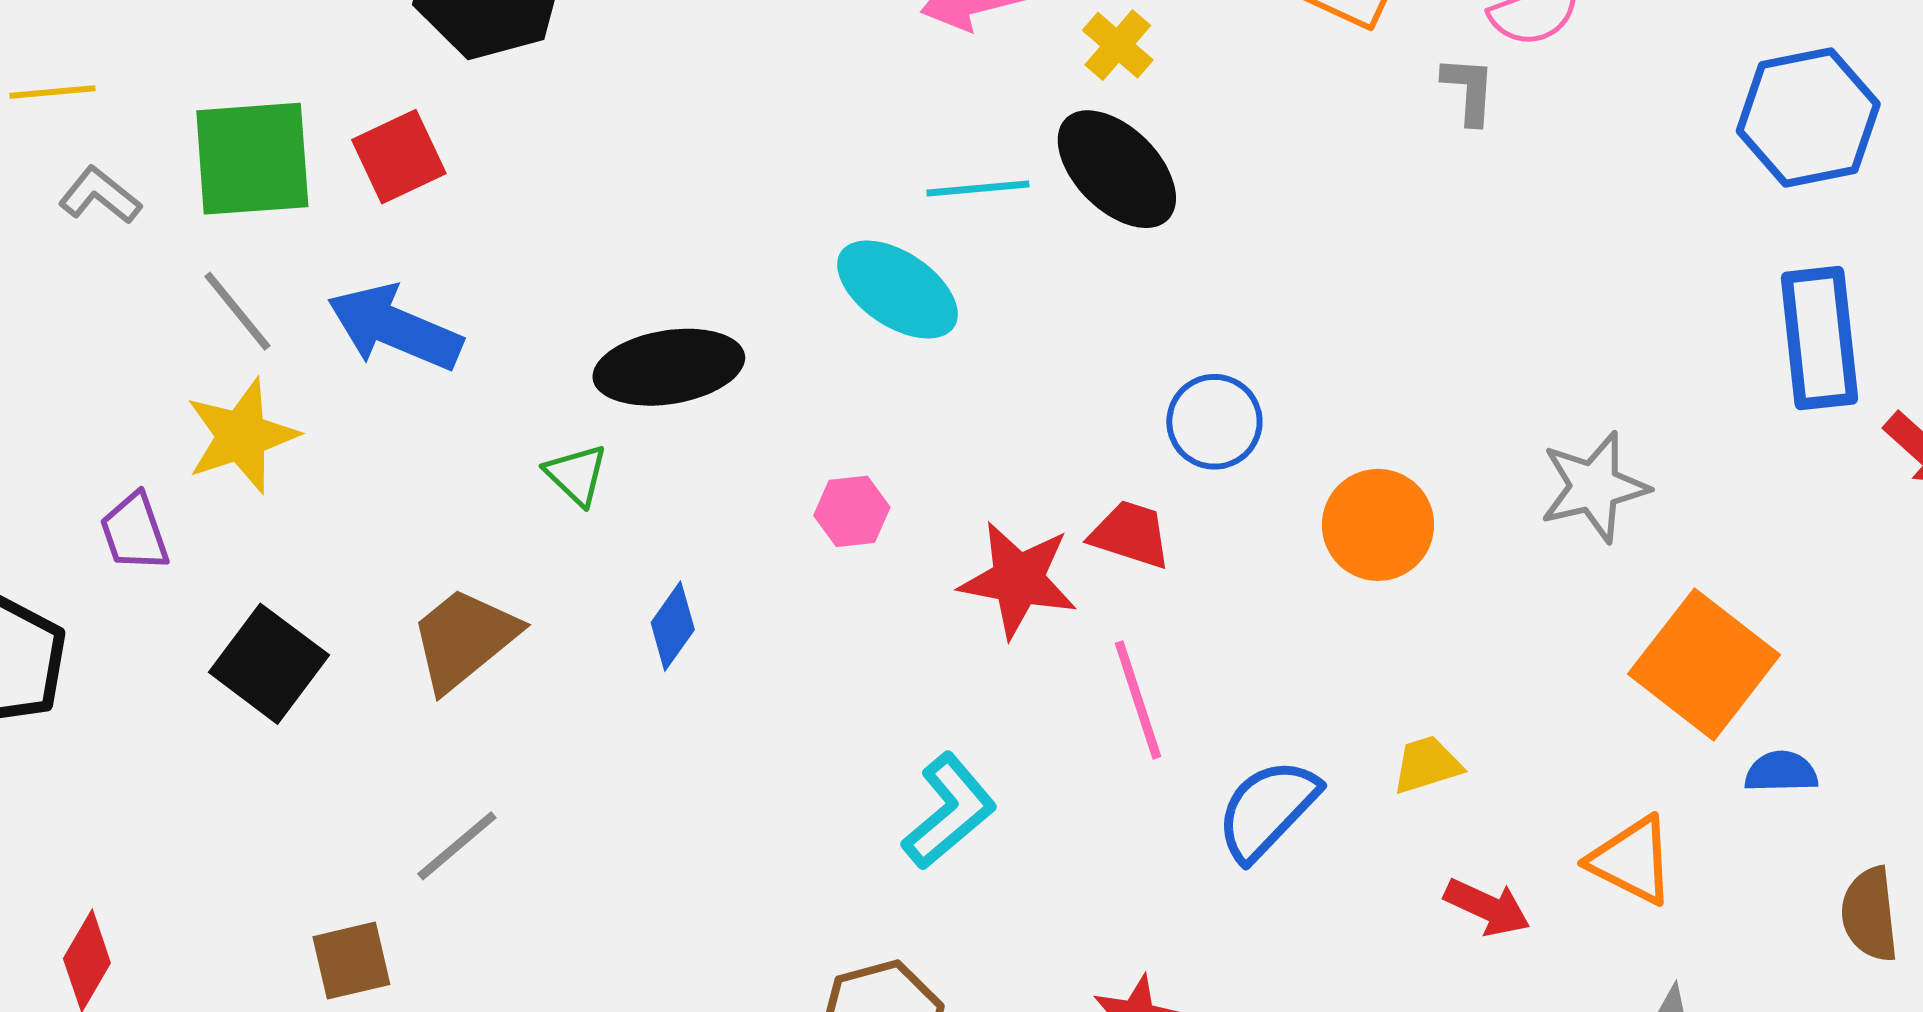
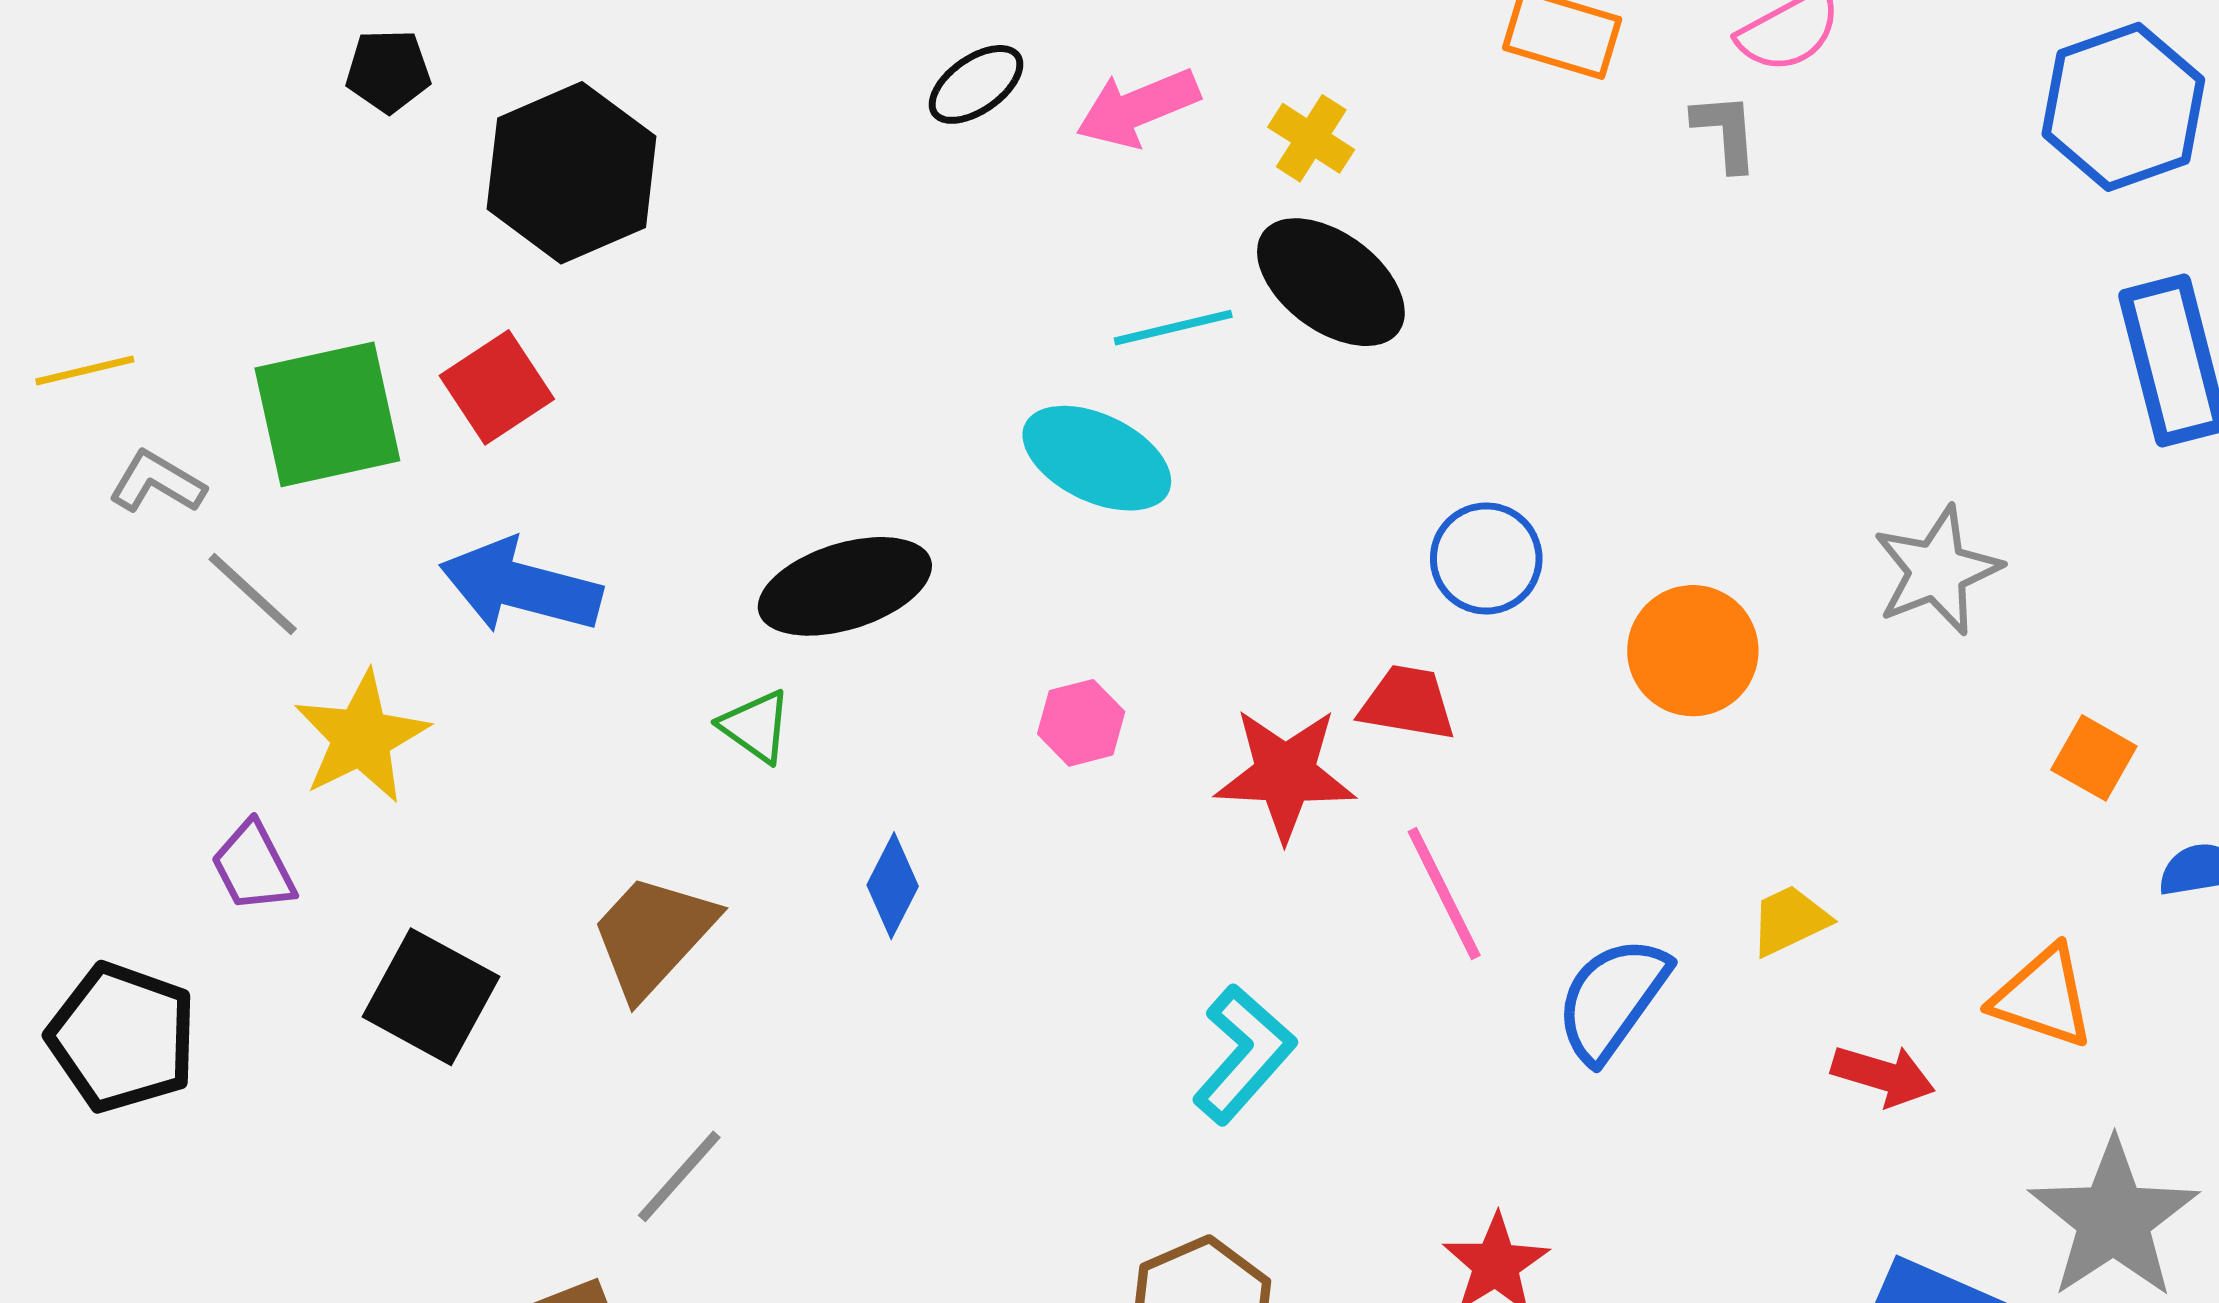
gray line: (237, 311) -> (253, 594), moved
orange square: (1704, 664) -> (2094, 758), size x0.5

